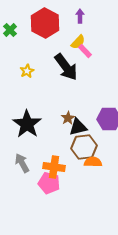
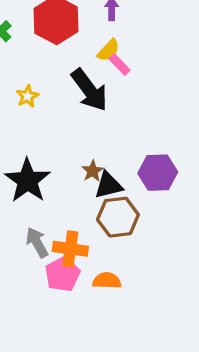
orange semicircle: (93, 162) -> (107, 281), moved
gray arrow: (22, 163) -> (37, 242), moved
pink pentagon: (49, 183) -> (62, 274), turned 30

